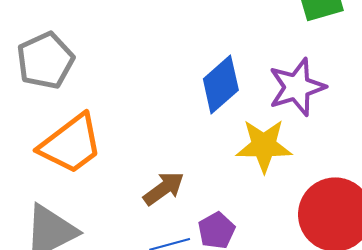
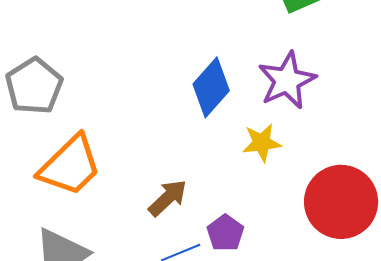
yellow star: (264, 146) -> (262, 143), size x0.7

